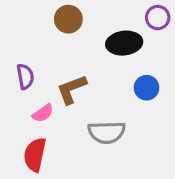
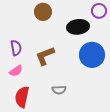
blue circle: (146, 88) -> (92, 55), size x1.6
pink semicircle: (43, 113) -> (16, 71), moved
gray semicircle: (107, 132) -> (59, 90), moved, size x0.6

